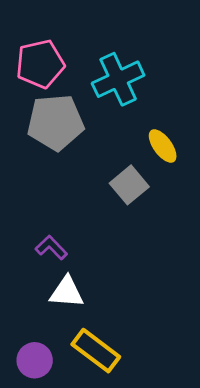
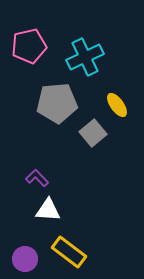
gray pentagon: (55, 122) -> (57, 103), moved

